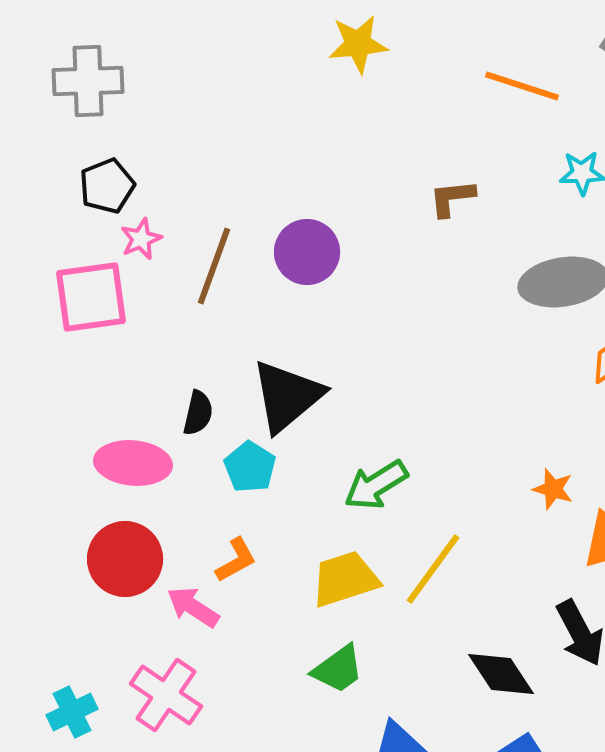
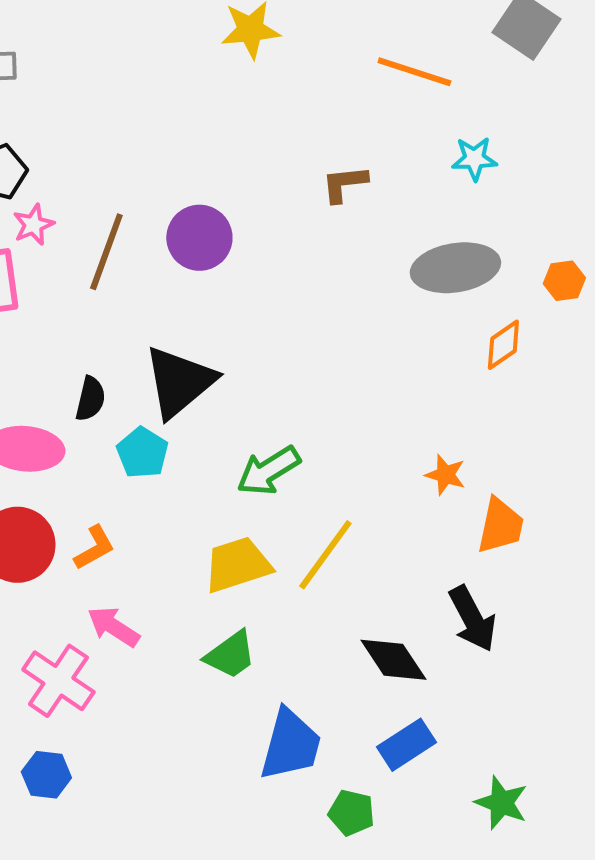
orange L-shape: (236, 560) -> (94, 548), moved
pink arrow: (193, 607) -> (113, 627), moved

